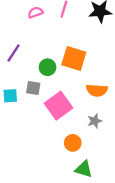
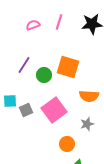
purple line: (14, 53) -> (24, 65), moved
gray square: (33, 88) -> (26, 110), moved, turned -32

